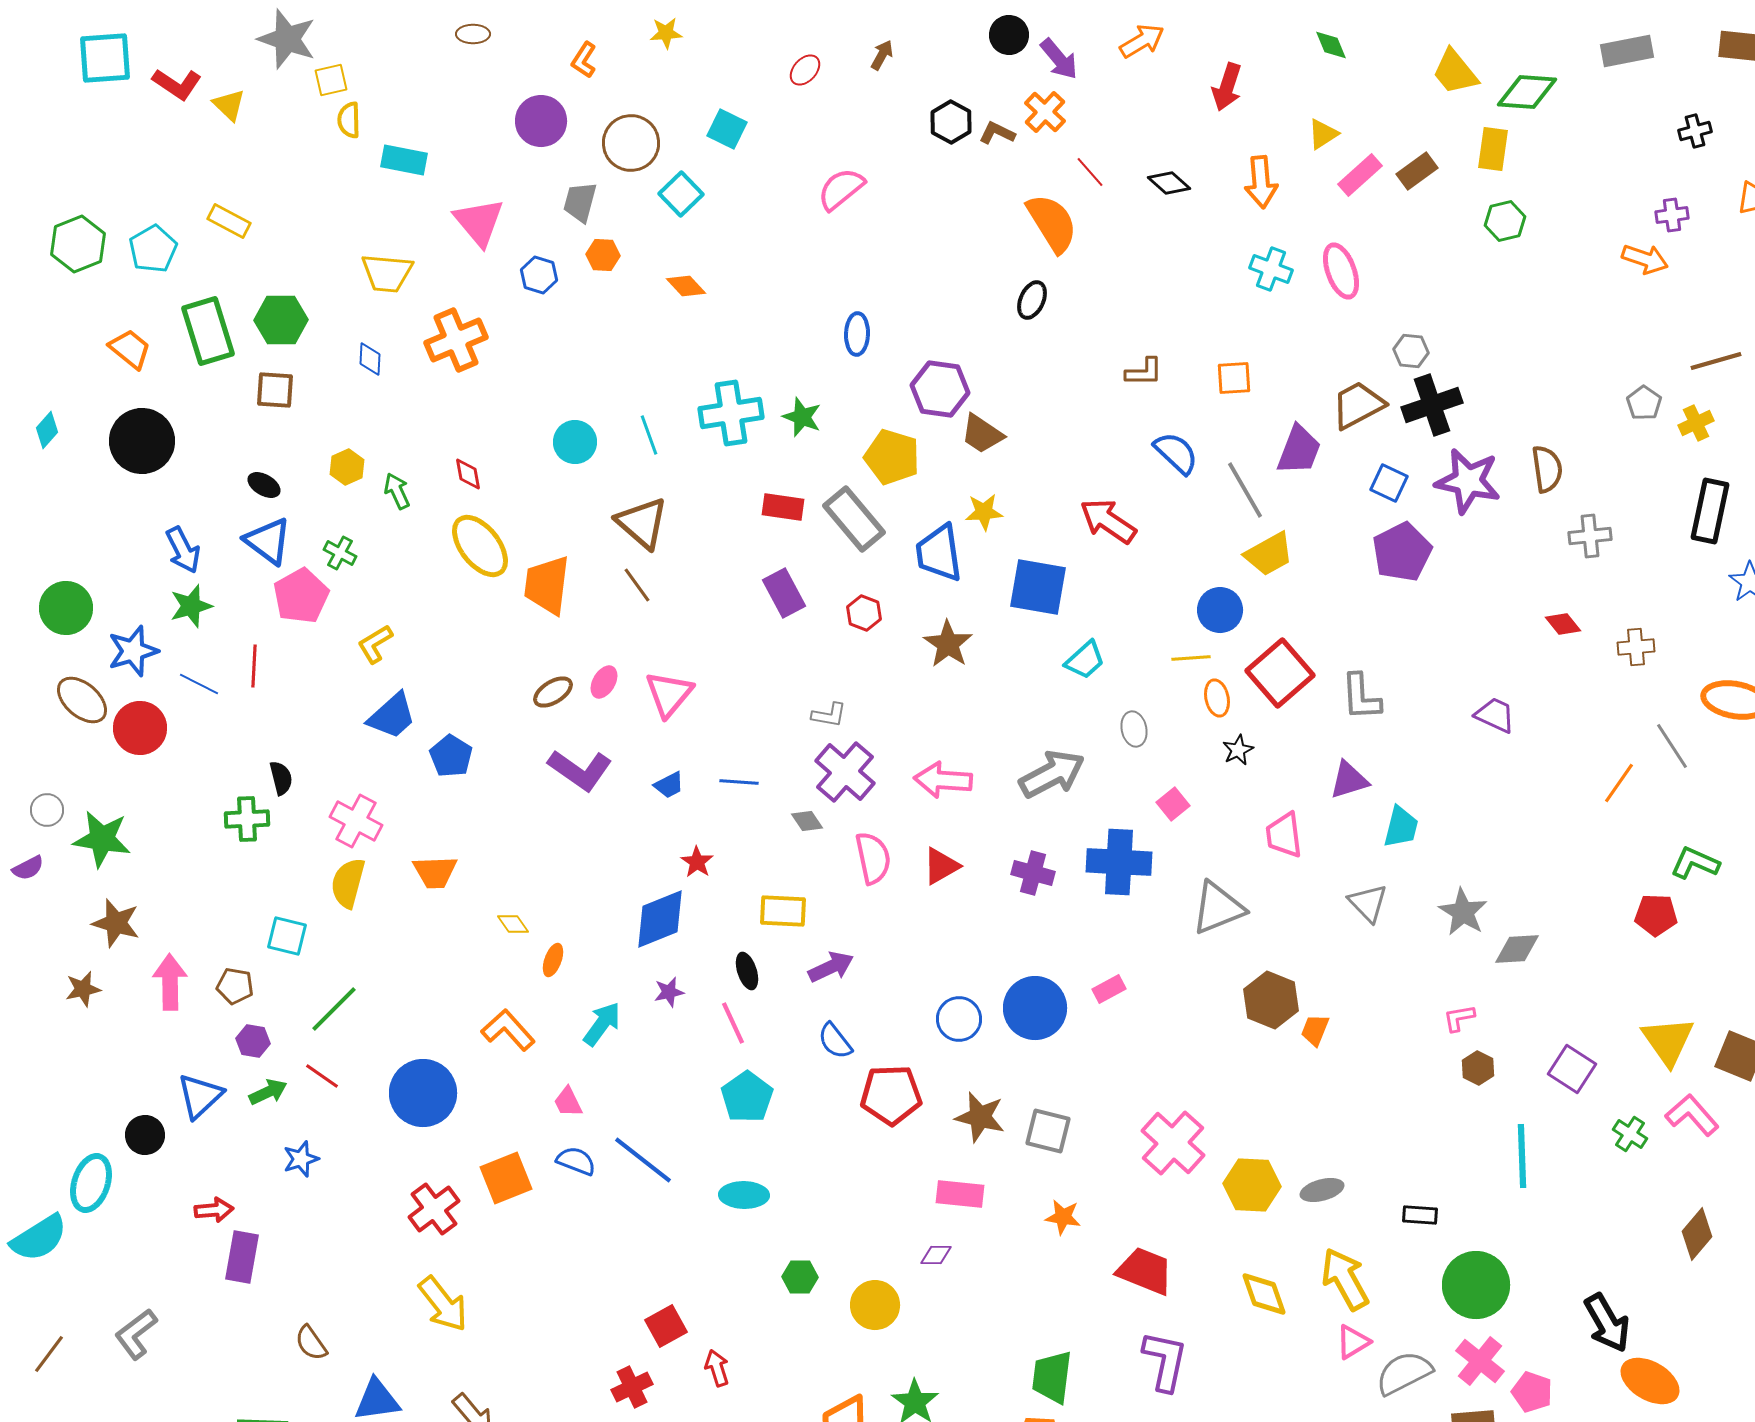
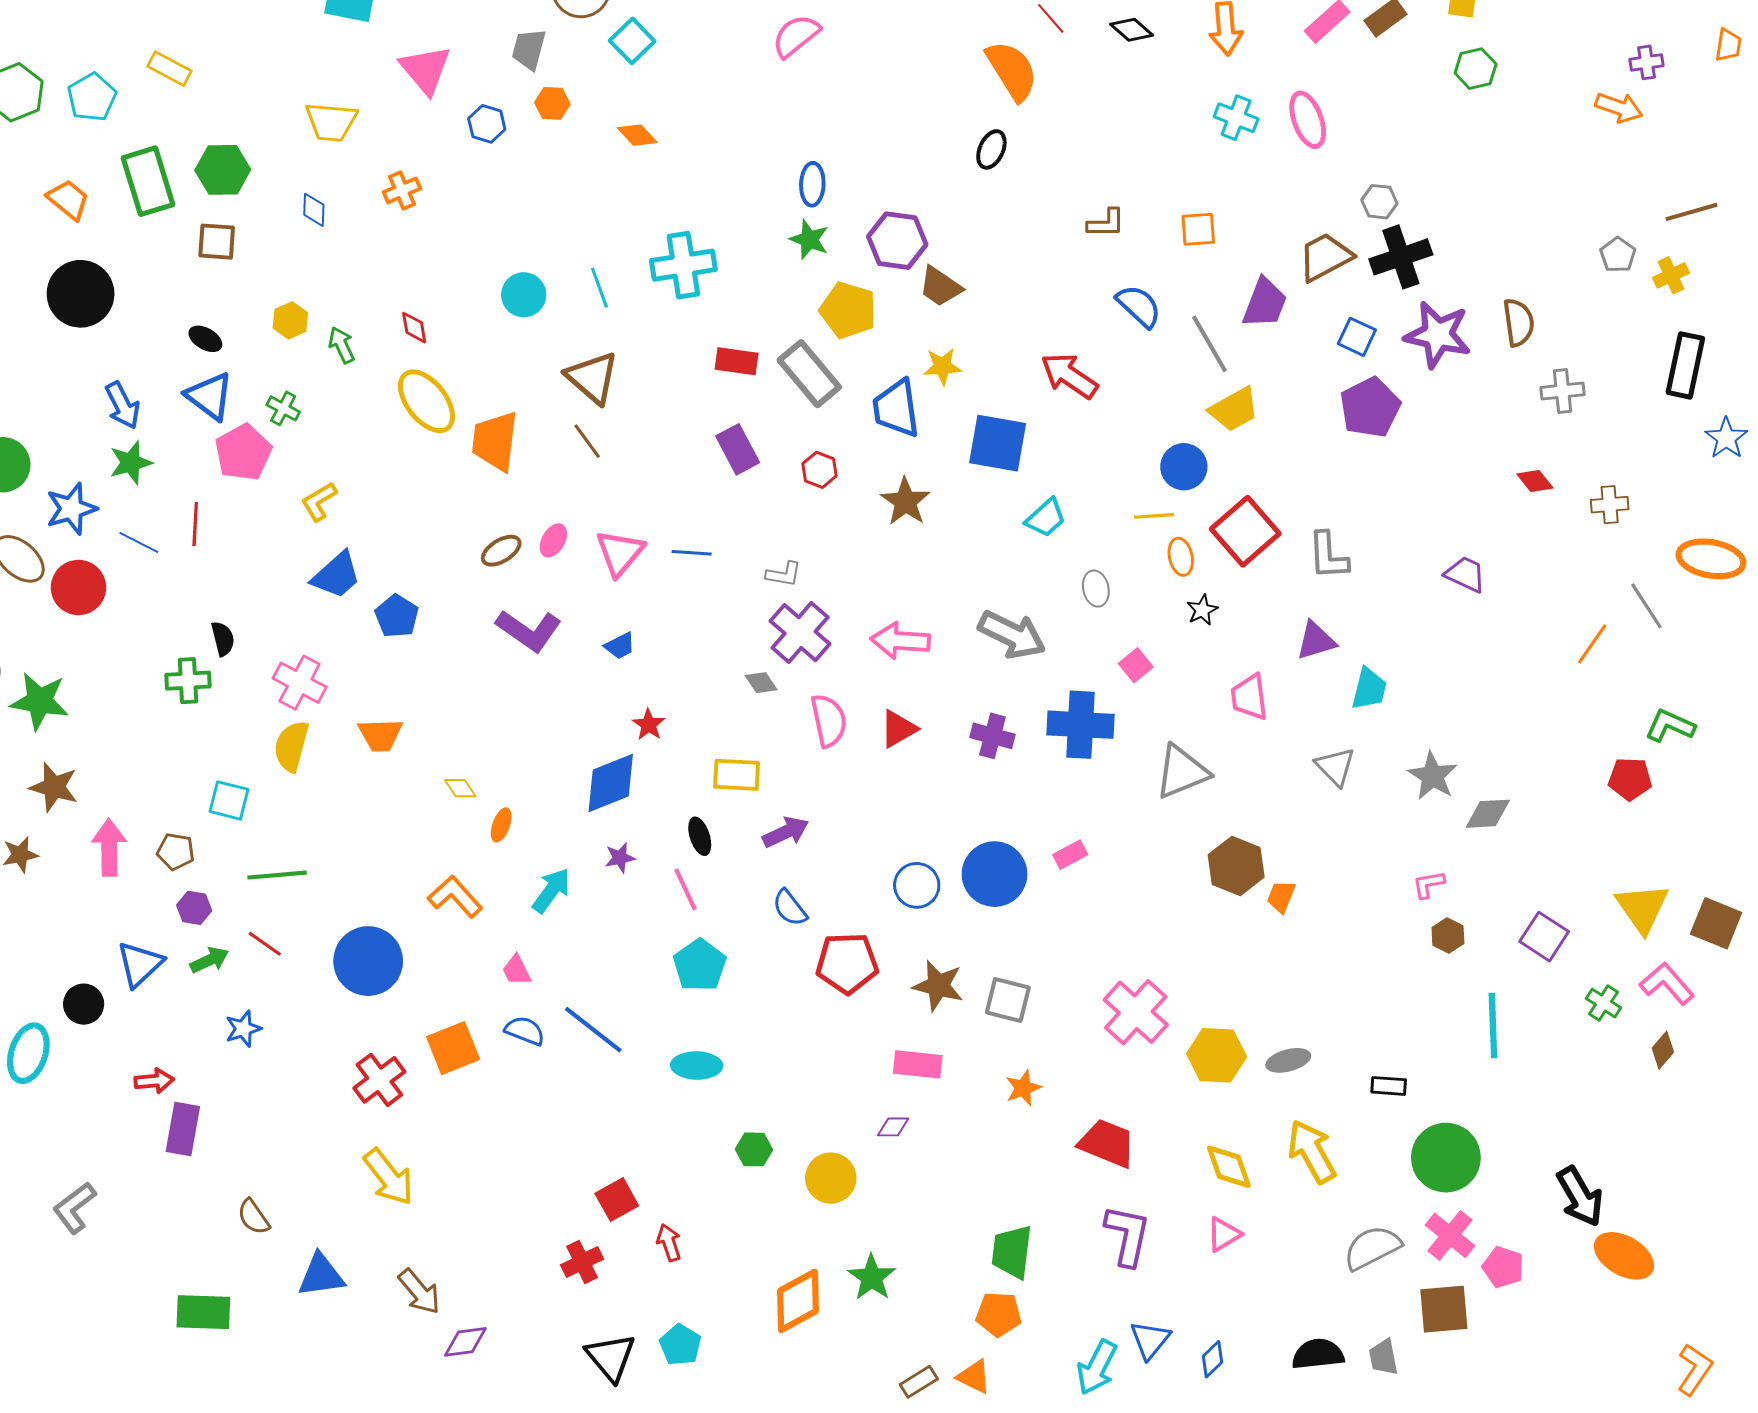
orange cross: (456, 340) -> (402, 190), size x0.6
green star: (802, 417) -> (809, 240), moved
gray arrow: (1052, 774) -> (1012, 635), turned 54
blue line: (739, 782) -> (692, 553), moved
green line: (334, 1009) -> (277, 875), turned 40
orange star: (1063, 1217) -> (1023, 1088), turned -30
brown diamond: (1697, 1234) -> (1663, 1050), moved, size x0.7
pink triangle: (1353, 1342) -> (1224, 1234), moved

